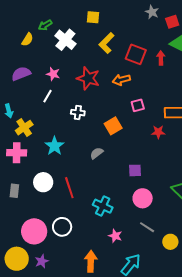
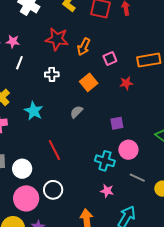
pink star: (53, 74) -> (13, 41), moved
orange arrow: (121, 80) -> (84, 47), moved, turned -42
red star: (158, 132) -> (126, 83), moved
white circle: (43, 182) -> (22, 169), moved
cyan cross: (103, 206) -> (105, 161), moved

